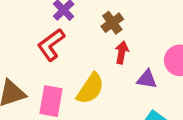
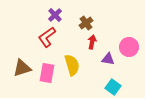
yellow semicircle: (90, 89) -> (72, 65), turned -50

